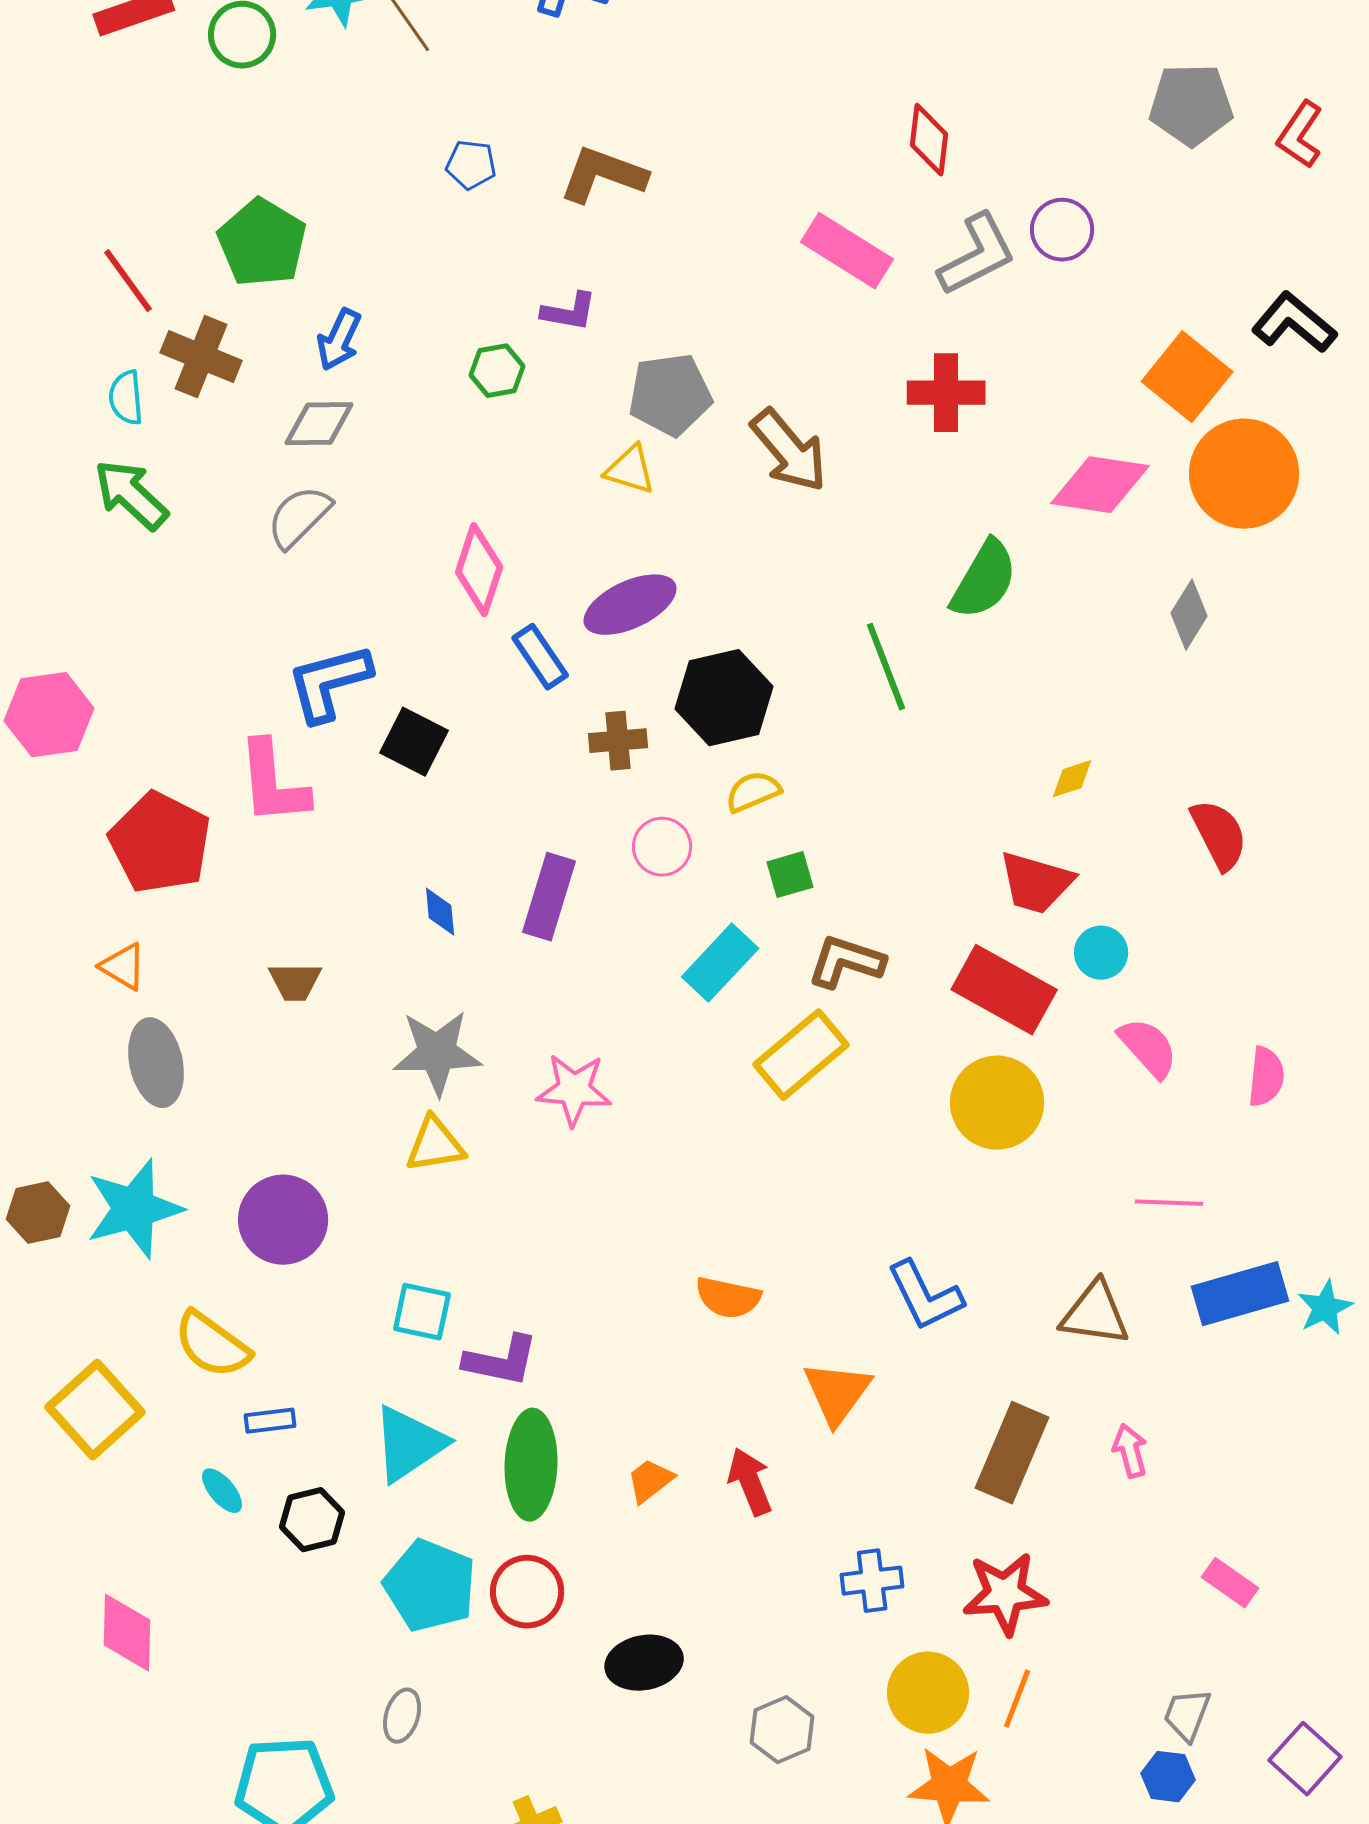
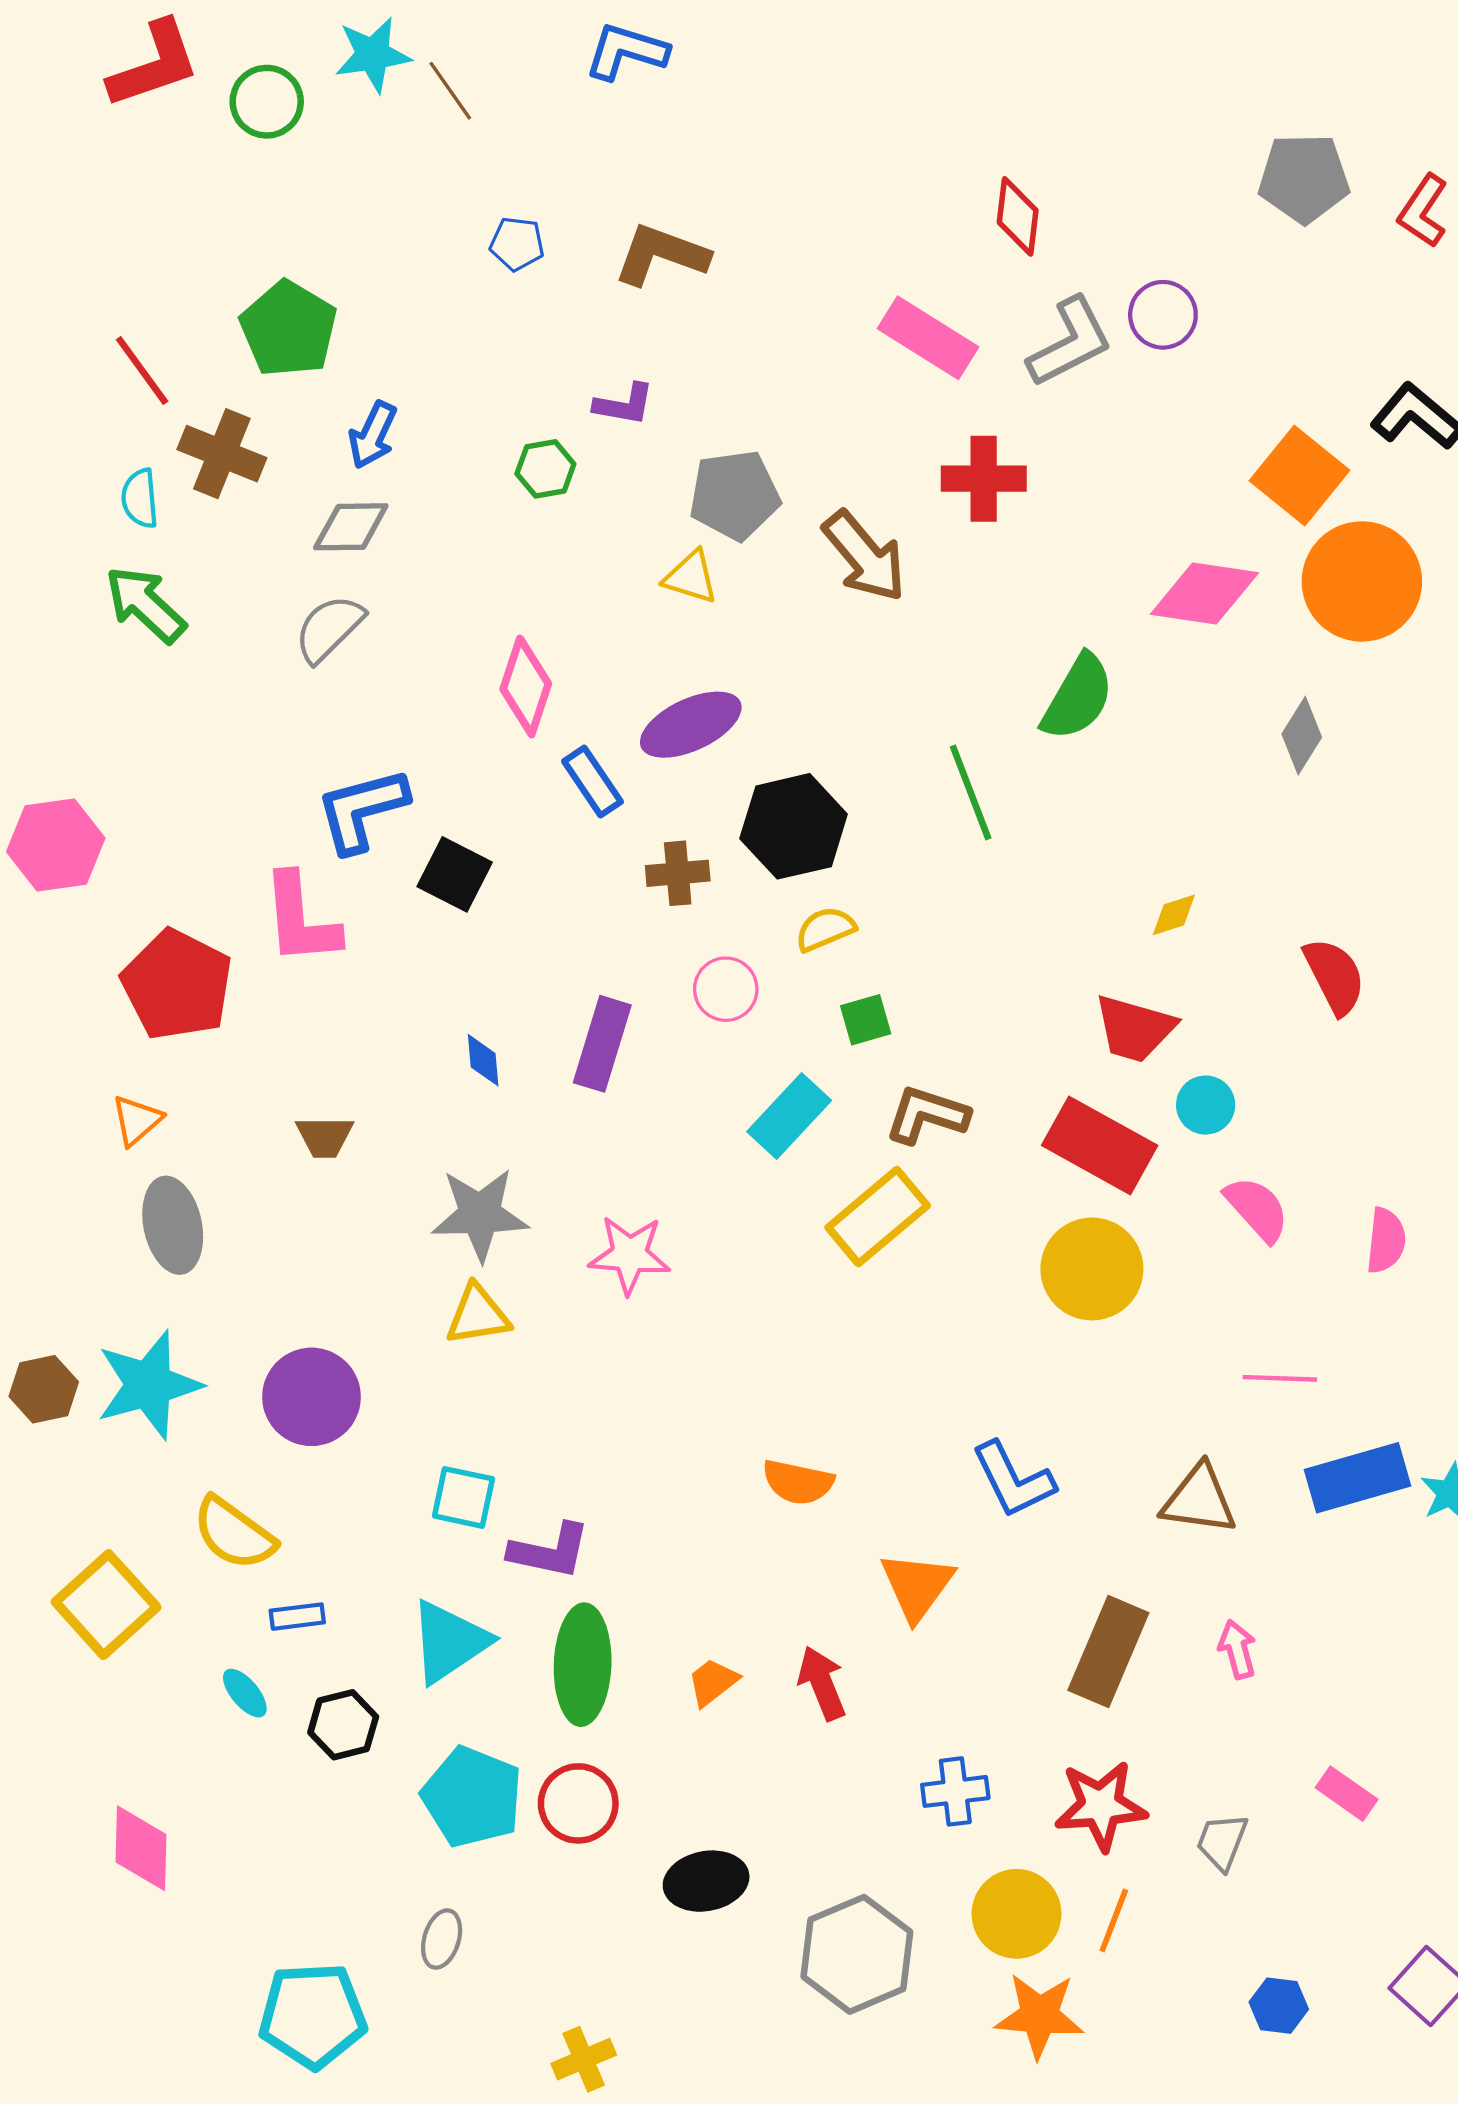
red cross: (946, 393) -> (984, 479), moved
orange triangle: (123, 967) -> (137, 1120), turned 48
gray trapezoid: (1187, 1715) -> (1222, 1842), moved
gray hexagon: (782, 1730) -> (857, 1954), size x1.6

